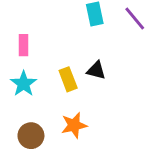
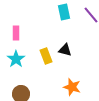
orange star: (74, 125) -> (72, 87), moved, turned 30

